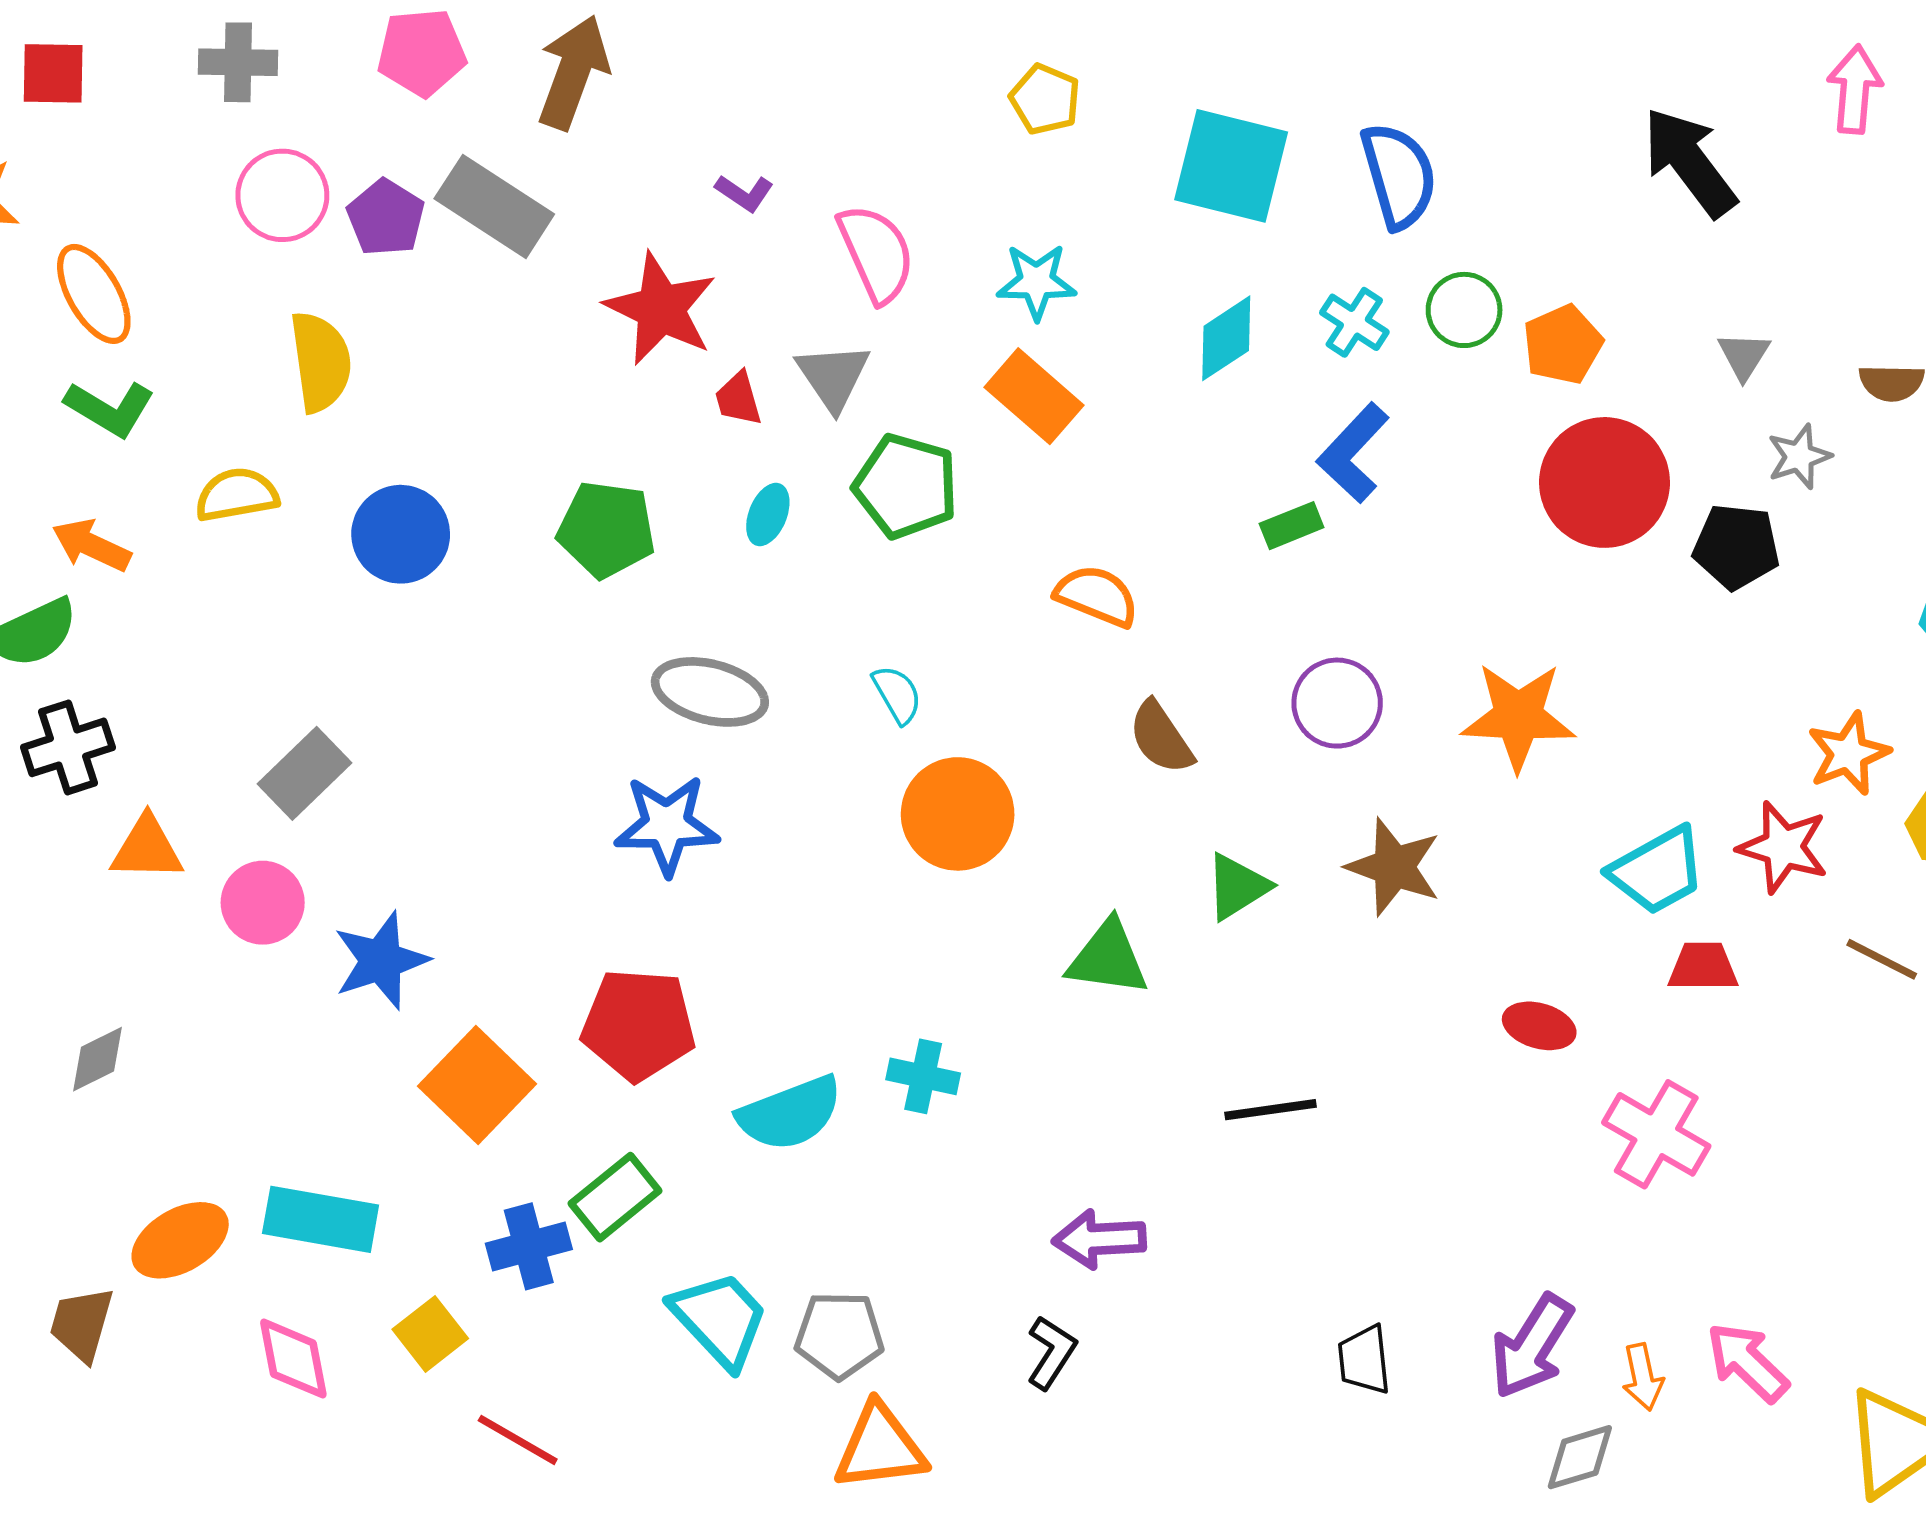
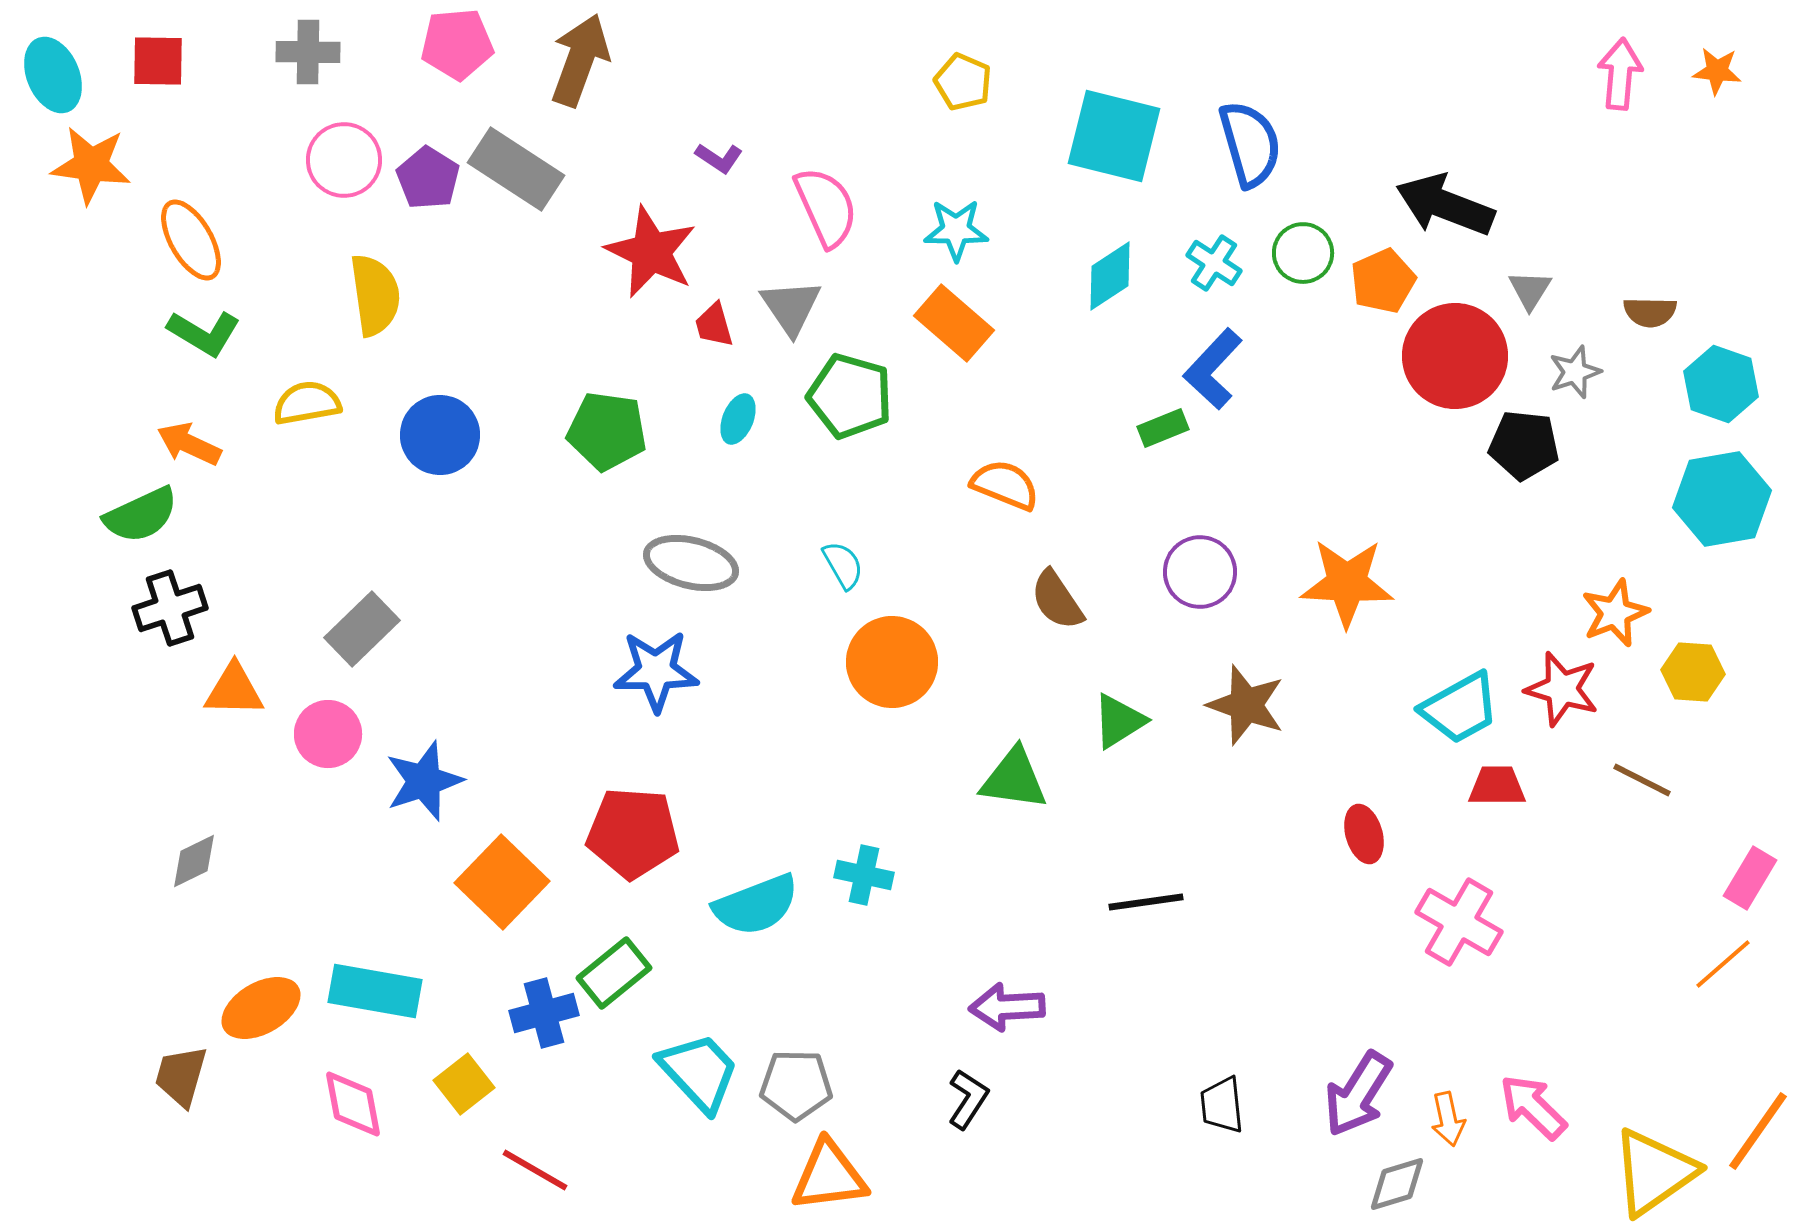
black arrow: (1690, 162) -> (1445, 205), moved, turned -32
red circle: (1605, 482) -> (1455, 356), moved
red ellipse: (1539, 1026) -> (1364, 834), turned 58

